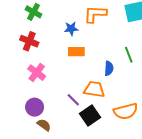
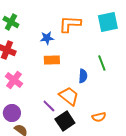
orange trapezoid: (94, 89) -> (69, 96), turned 30
orange semicircle: (126, 111) -> (99, 117), size x0.6

